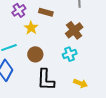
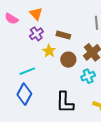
brown circle: (35, 54) -> (68, 60), moved

